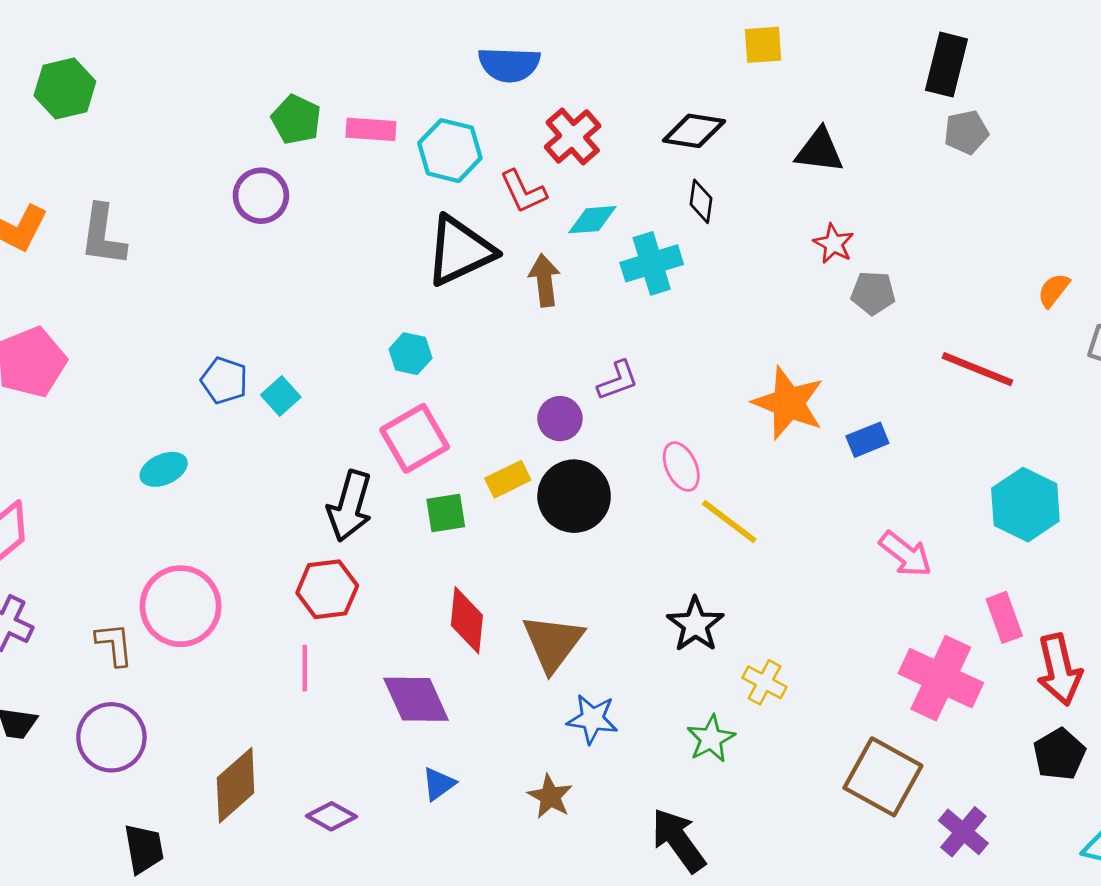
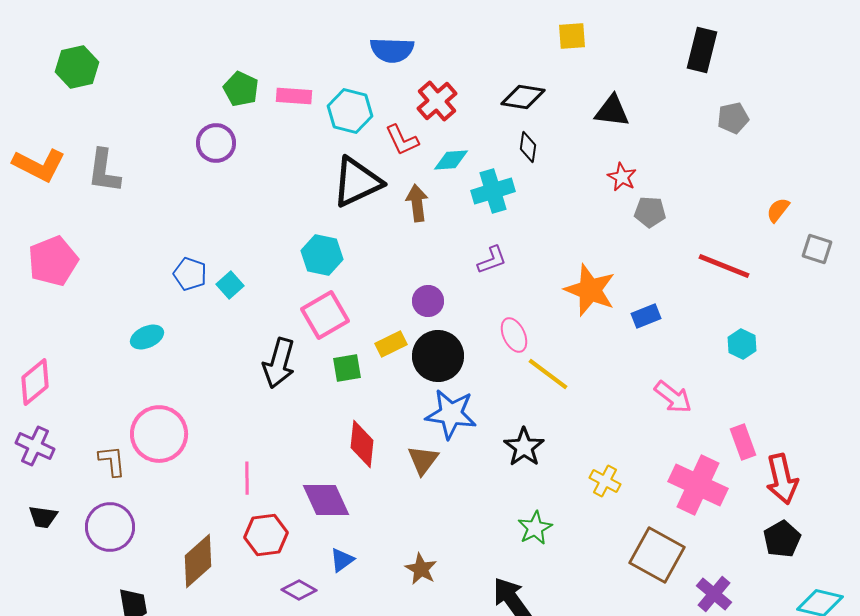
gray pentagon: (966, 132) -> (733, 118), moved
cyan hexagon: (410, 354) -> (322, 255), size x1.4
purple L-shape: (618, 380) -> (492, 260), moved
cyan hexagon: (1025, 505) -> (742, 344), moved, size x0.6
red hexagon: (327, 589) -> (266, 535), moved
brown triangle: (553, 643) -> (423, 460), size x0.7
yellow cross: (764, 682) -> (605, 481), moved
blue star: (592, 719) -> (451, 414), moved, size x1.4
purple diamond: (331, 816) -> (299, 590), moved

